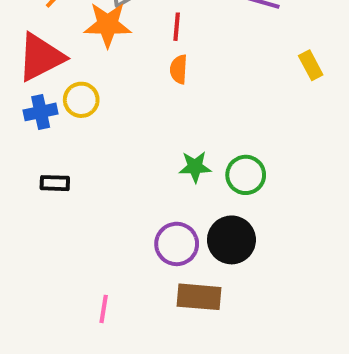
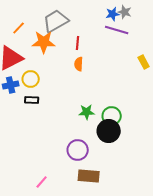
black rectangle: (55, 183) -> (32, 100), moved
black circle: (231, 240) -> (109, 131), moved
pink line: (104, 309) -> (42, 182), turned 32

